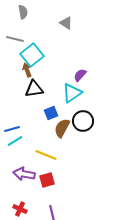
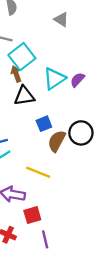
cyan triangle: (72, 93) -> (54, 79), moved
red square: (47, 180) -> (32, 215), moved

